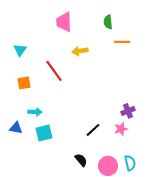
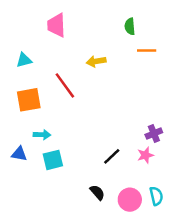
pink trapezoid: (64, 22) -> (56, 25), moved
cyan triangle: (20, 50) -> (24, 60), turned 40
orange square: (24, 83) -> (29, 100), size x1.5

